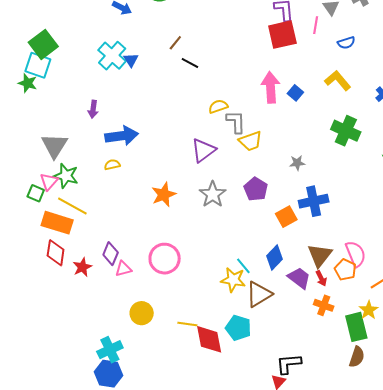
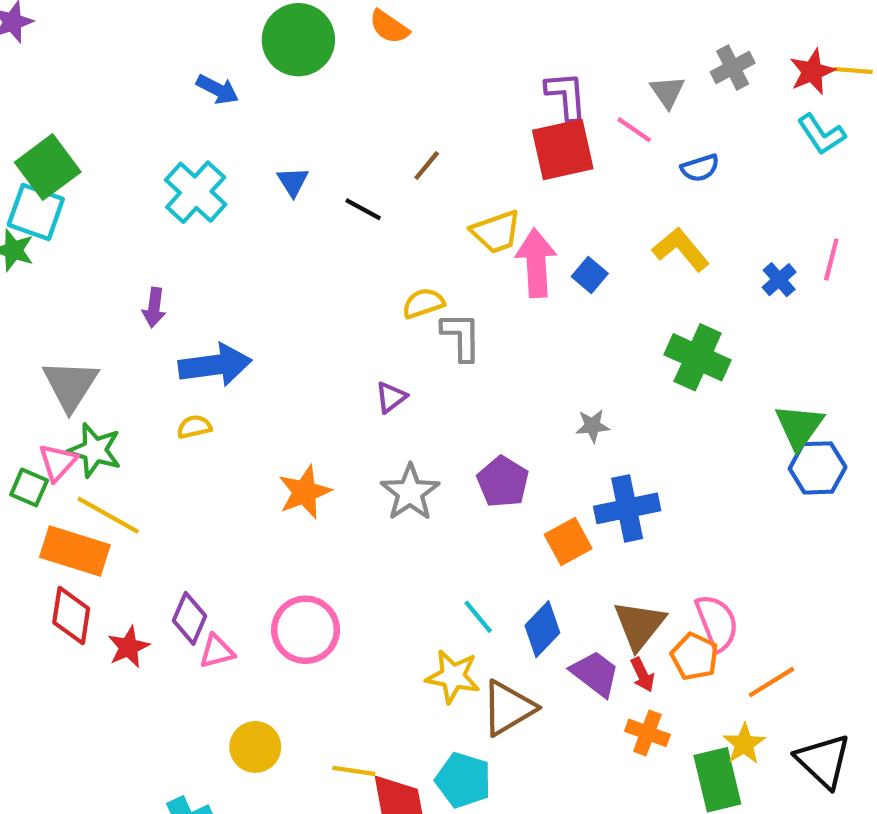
pink line: (316, 25) -> (634, 130), turned -66
brown line: (175, 43) -> (427, 166), moved
blue triangle: (131, 60) -> (293, 182), moved
yellow trapezoid: (251, 141) -> (496, 232), moved
purple triangle: (203, 150) -> (391, 397), size x0.6
cyan line: (243, 266) -> (478, 617), moved

